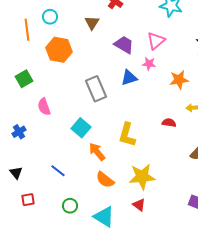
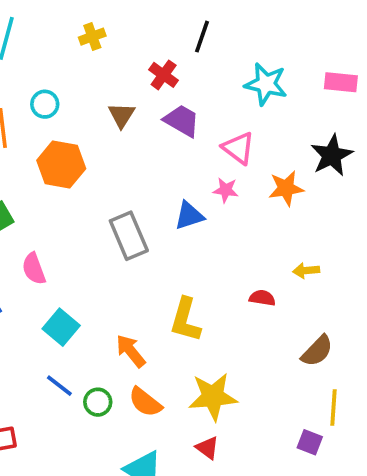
pink triangle: (156, 41) -> (238, 148), turned -42
purple trapezoid: (124, 45) -> (182, 121), moved
orange star: (179, 80) -> (286, 188), moved
cyan square: (81, 128) -> (61, 327), moved
green circle: (70, 206) -> (98, 402), moved

